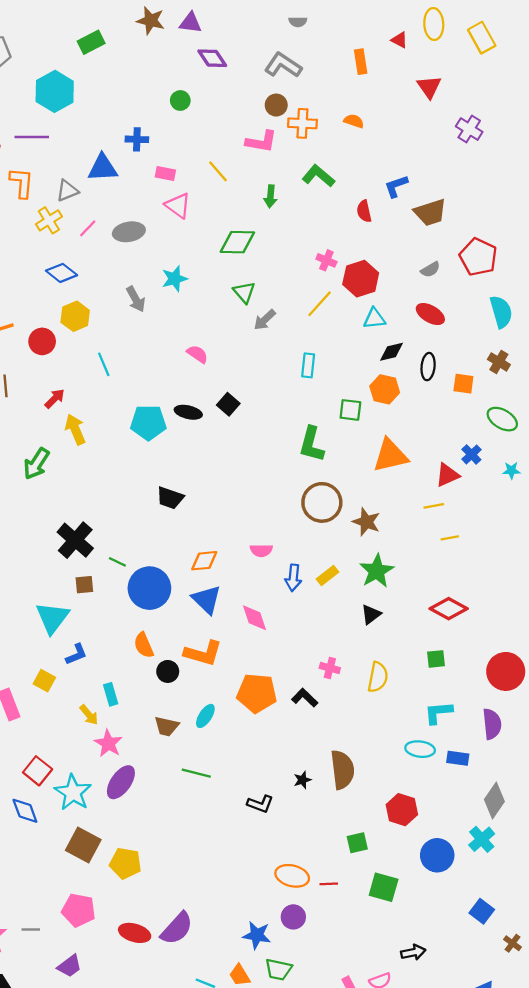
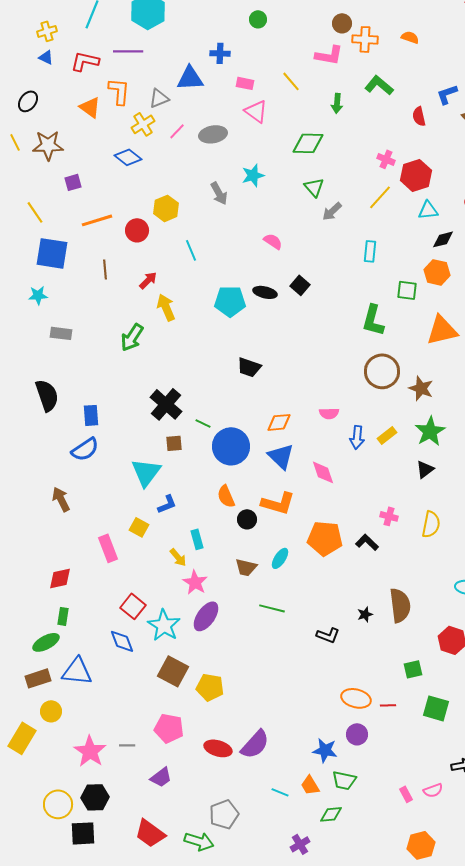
blue diamond: (62, 273) -> (128, 157), moved

